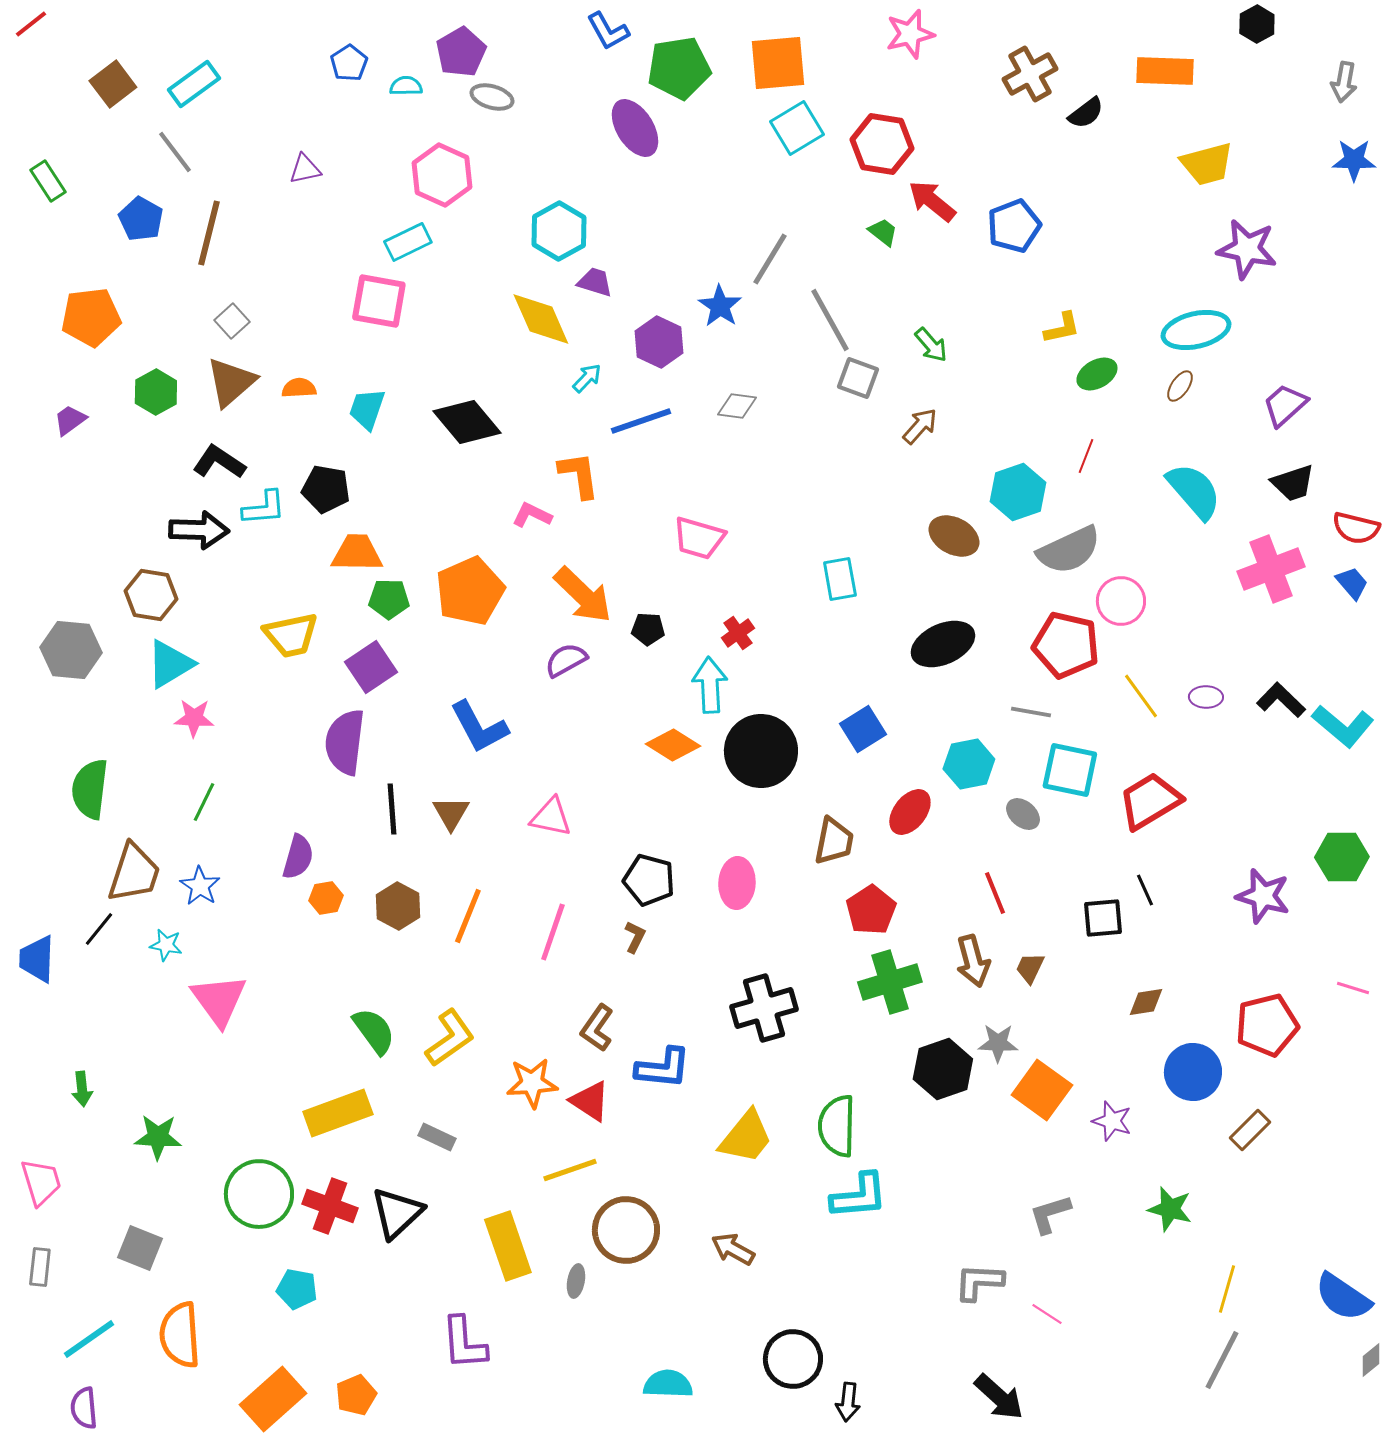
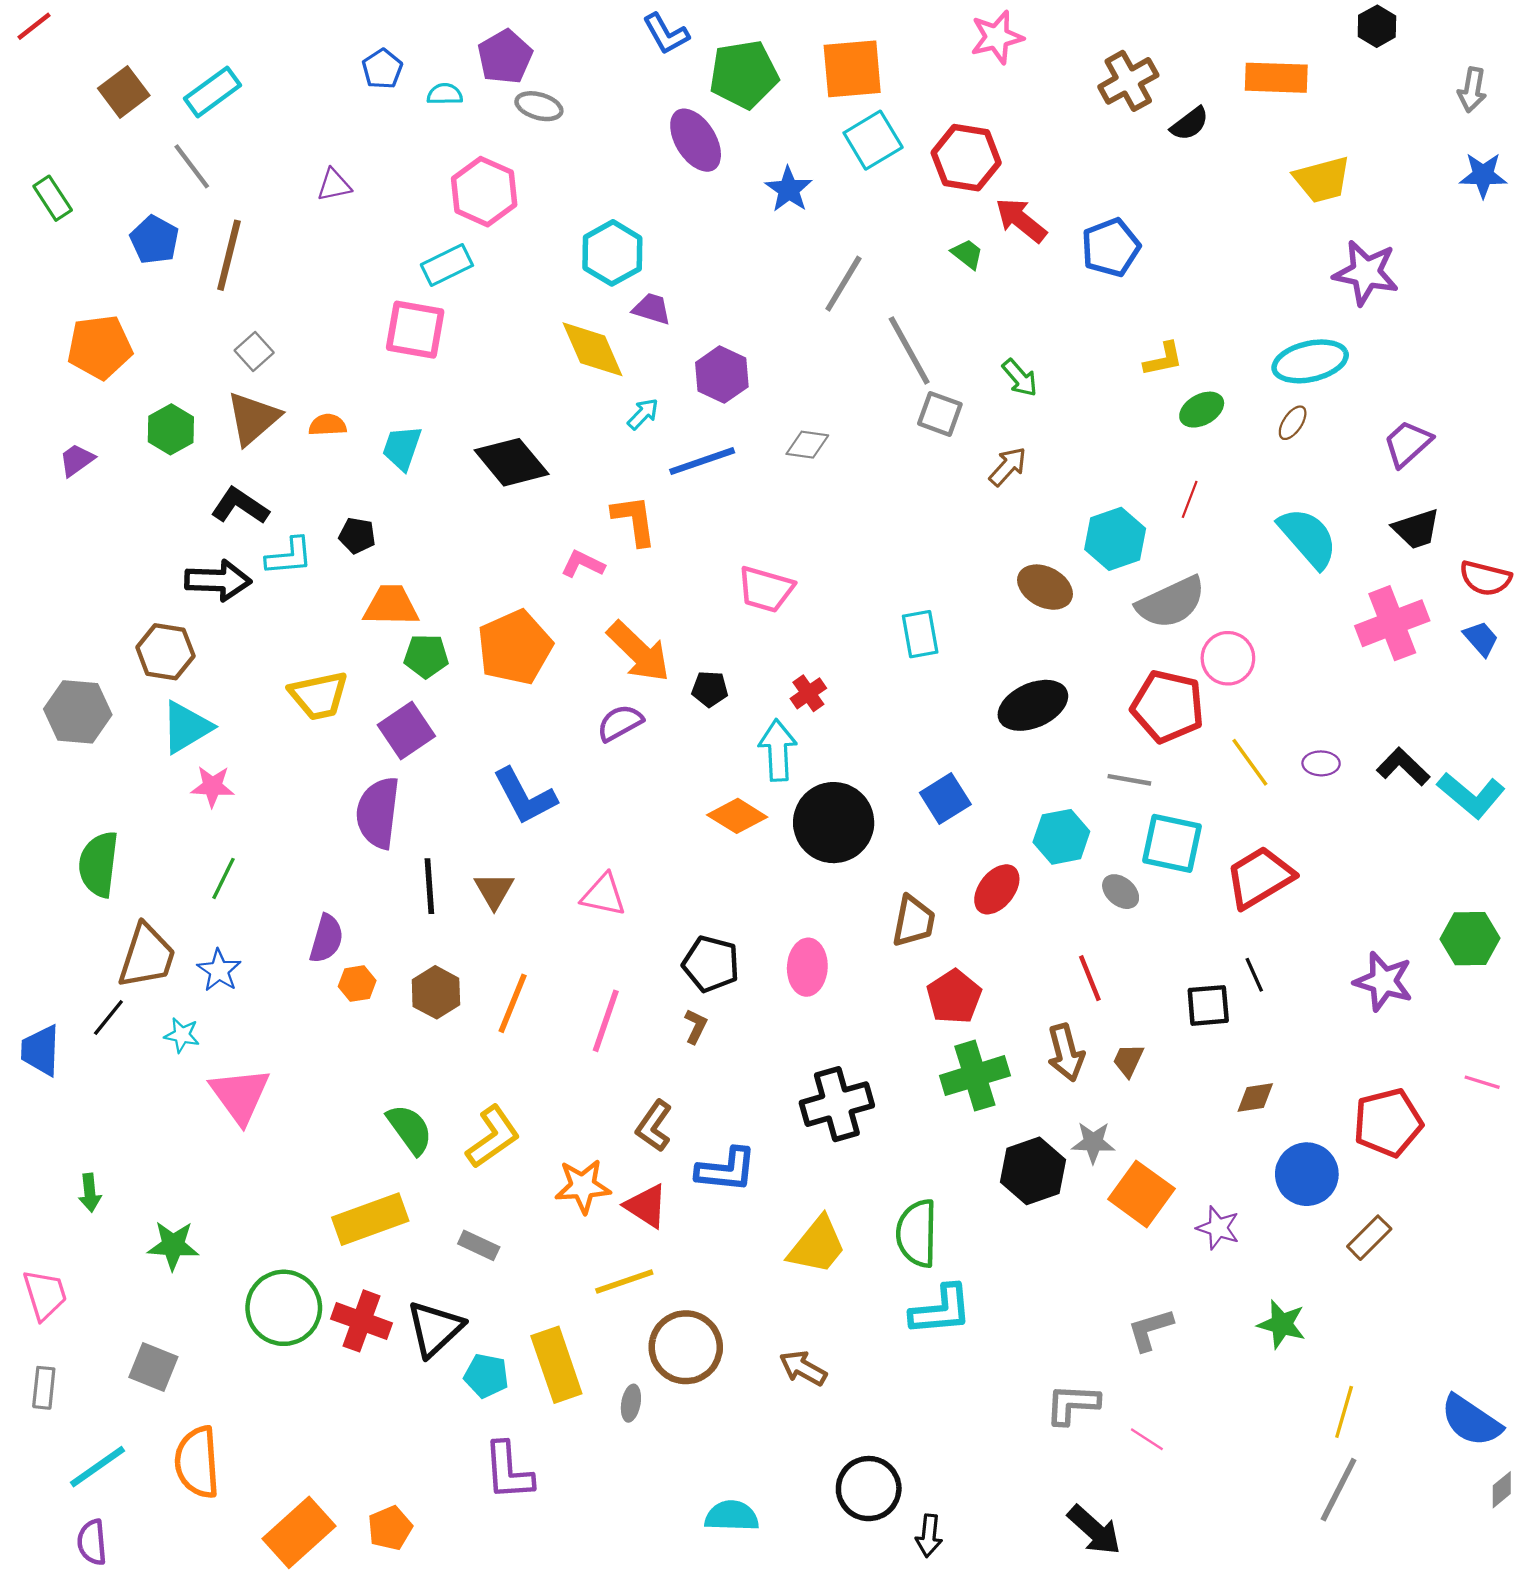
blue star: (720, 306) -> (789, 189), moved
black pentagon: (326, 489) -> (357, 536), size x0.7
cyan pentagon: (297, 1289) -> (486, 1376), moved

